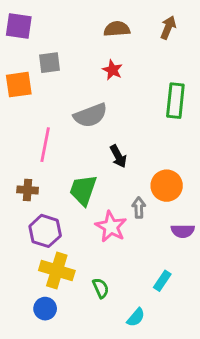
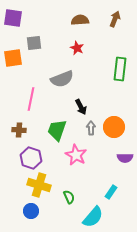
gray arrow: (139, 208) -> (91, 128), moved
cyan semicircle: (136, 317) -> (93, 217), size x1.6

